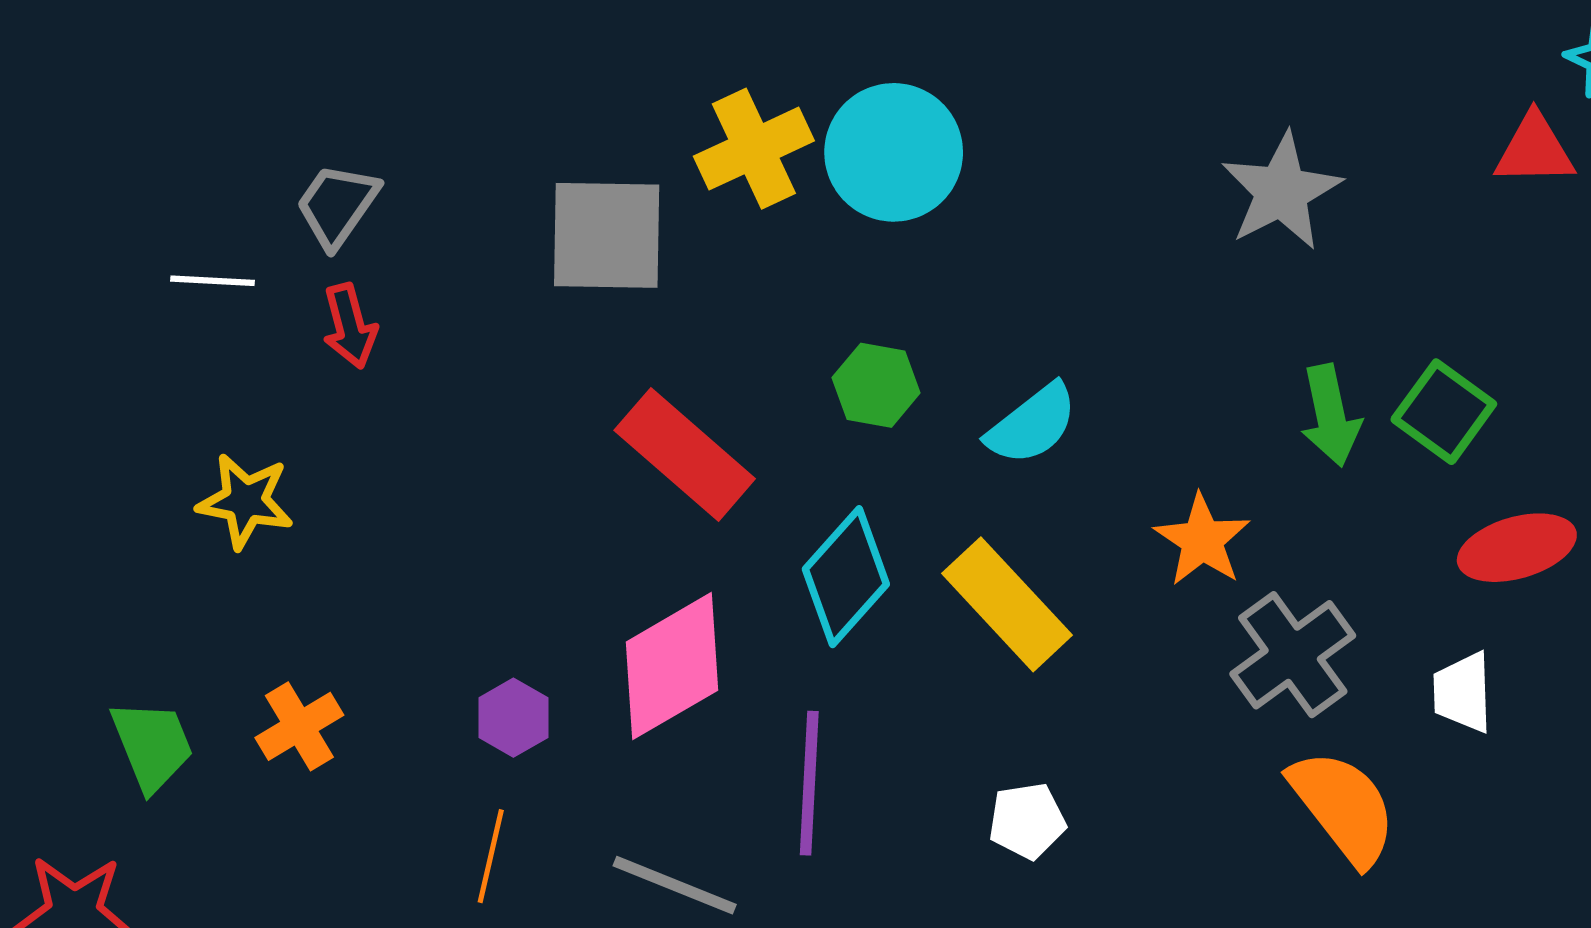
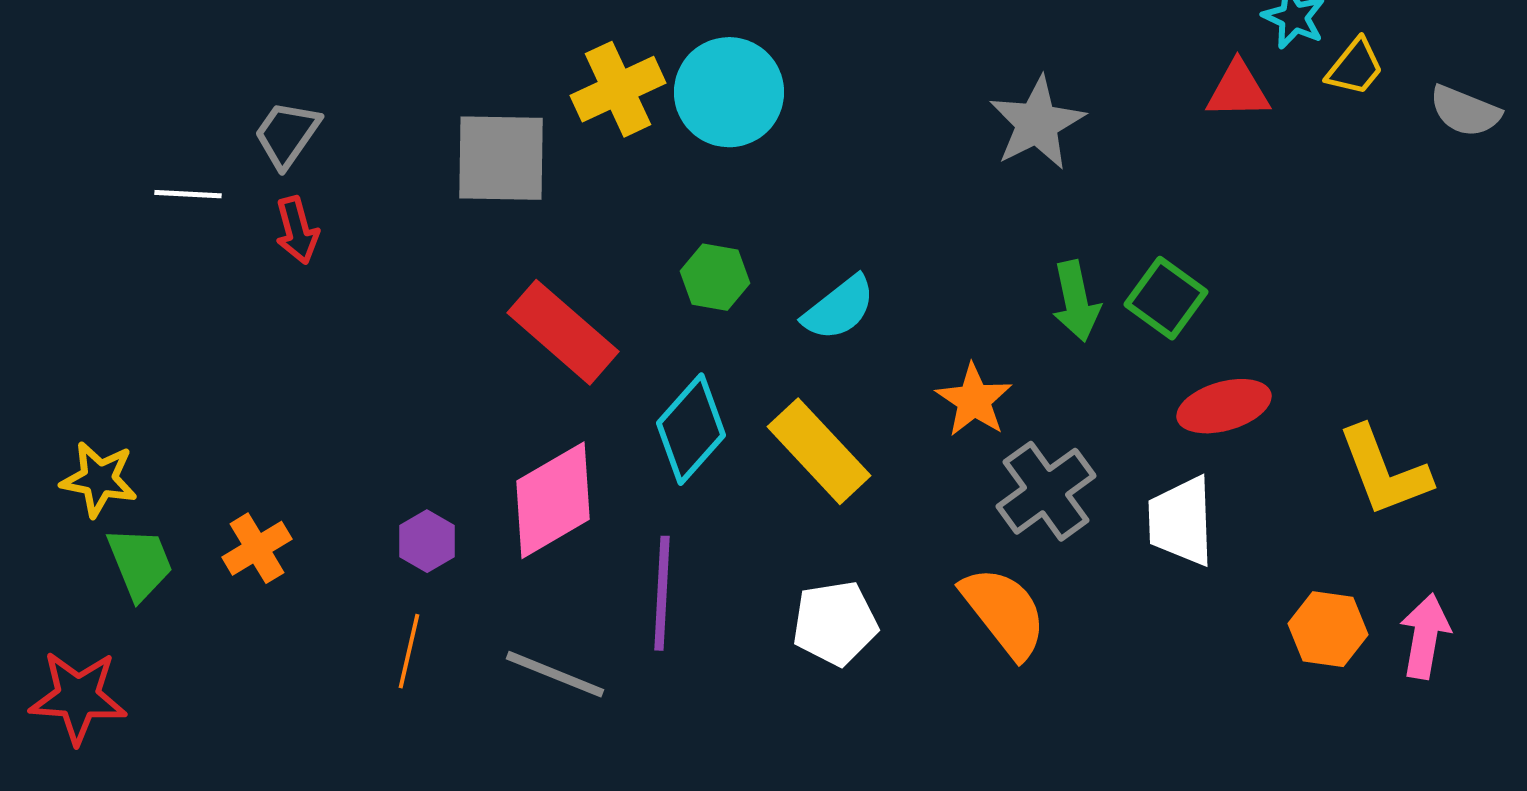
yellow star: (245, 501) -> (99, 479), moved
white trapezoid: (1463, 692) -> (1181, 521), size x1.4
orange semicircle: (1343, 807) -> (1004, 612), moved
white pentagon: (1027, 821) -> (835, 623), size x1.4

